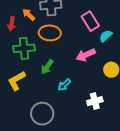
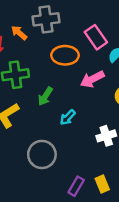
orange ellipse: (50, 33) -> (65, 55), moved

